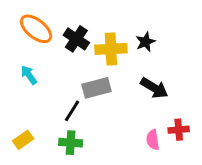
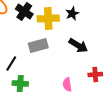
black line: (72, 111) -> (11, 64), moved
pink semicircle: (153, 140) -> (67, 84), moved

